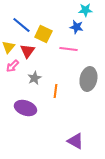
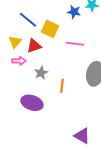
blue star: (76, 27) -> (74, 12), moved
red triangle: (27, 51) -> (34, 46), turned 35
pink arrow: (12, 66) -> (19, 61), turned -136

